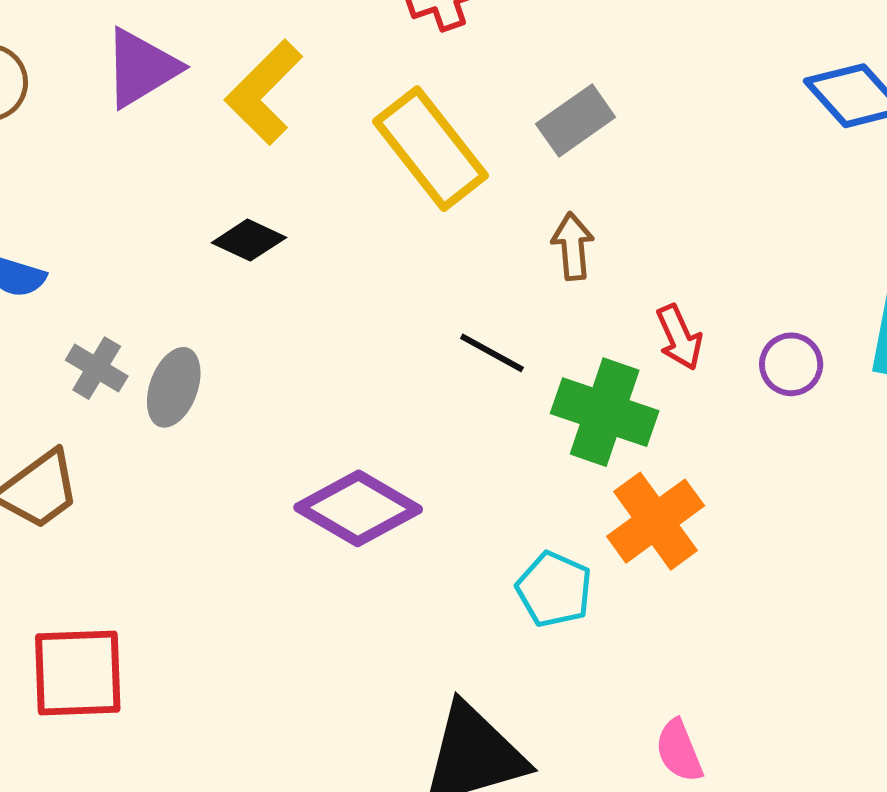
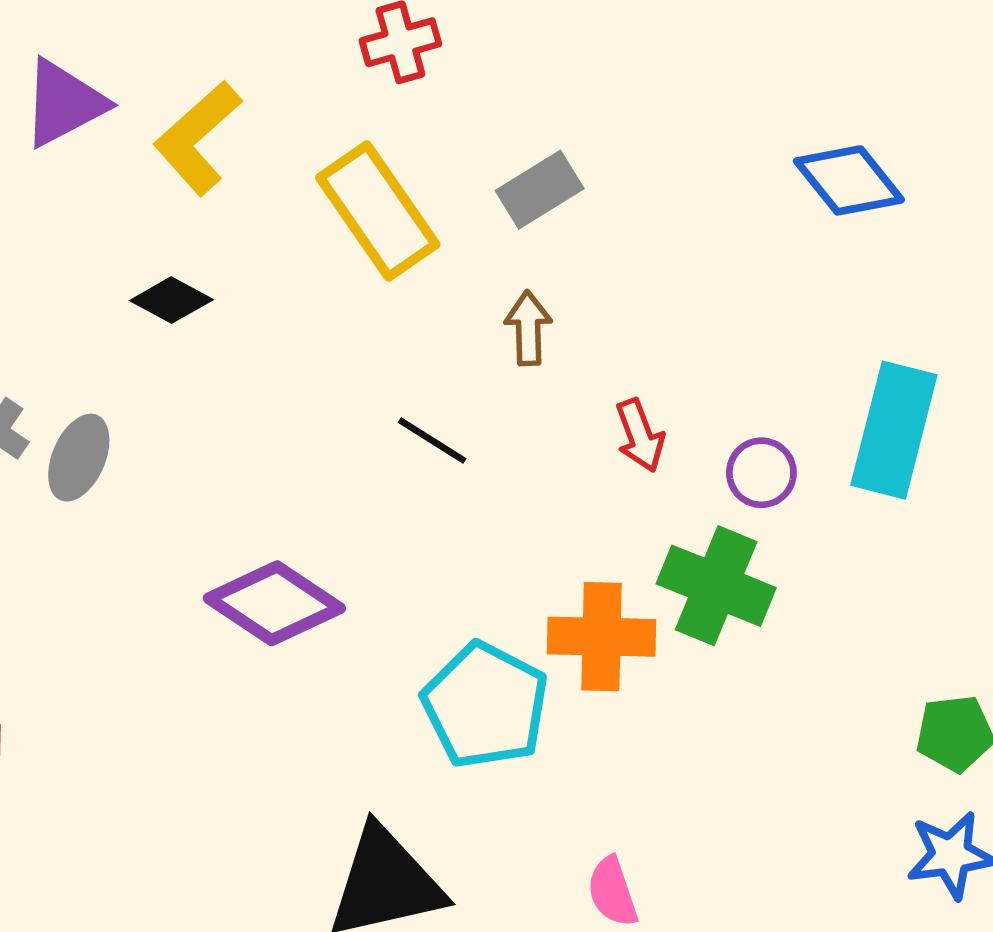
green cross: (605, 412) -> (716, 586), moved
orange cross: (656, 521) -> (602, 637), turned 34
cyan pentagon: (554, 589) -> (485, 705), size x1.5

